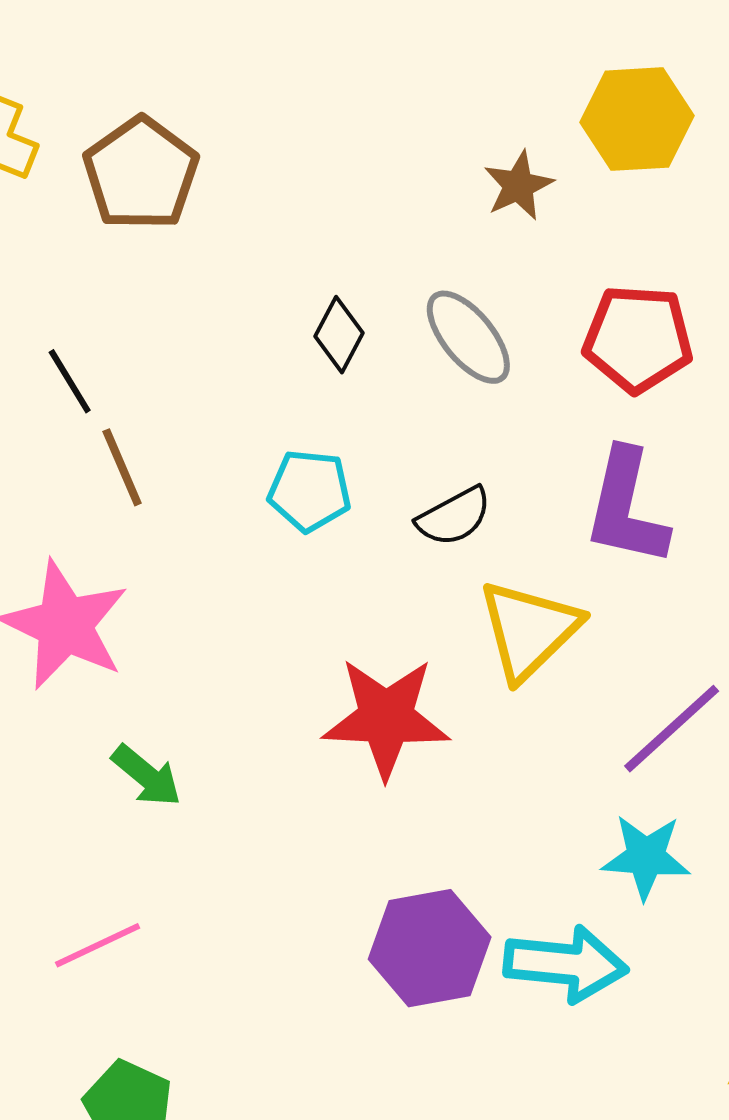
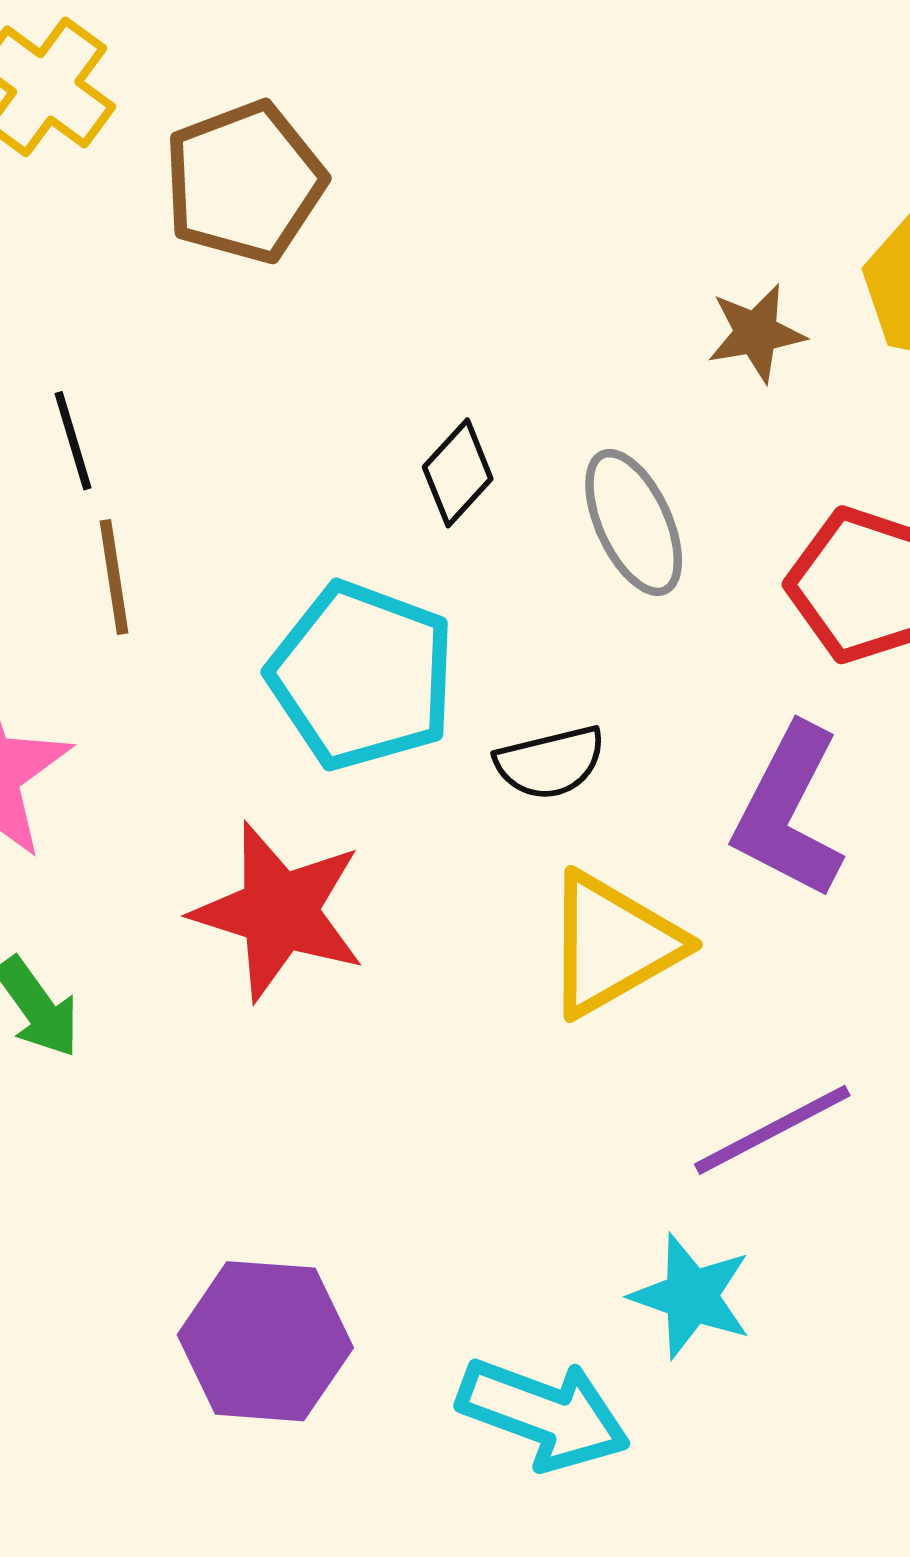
cyan pentagon: (310, 491) -> (362, 676), size x1.6
red star: (386, 718) -> (279, 911), moved
purple hexagon: (430, 948) -> (265, 1341), moved

